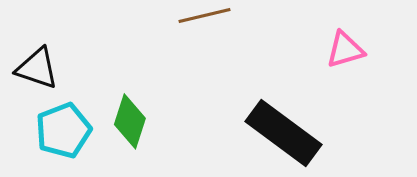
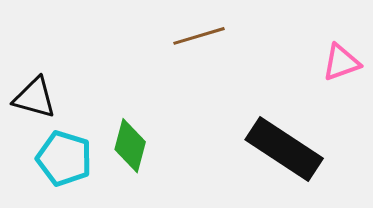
cyan pentagon: (63, 130) -> (64, 158), turned -30

